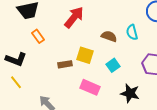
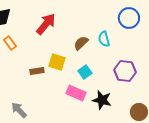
brown semicircle: (109, 36) -> (81, 43), turned -63
pink rectangle: (90, 87) -> (76, 93), moved

